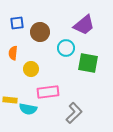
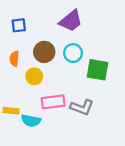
purple trapezoid: (84, 25) -> (71, 21), moved
brown circle: (40, 32) -> (44, 52), moved
gray L-shape: (74, 113) -> (82, 107), moved, turned 65

